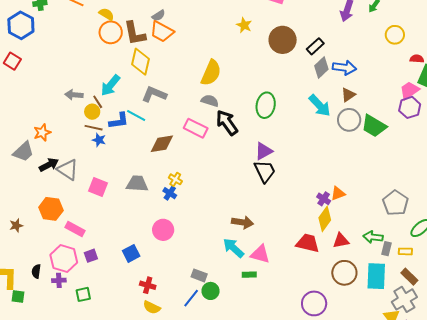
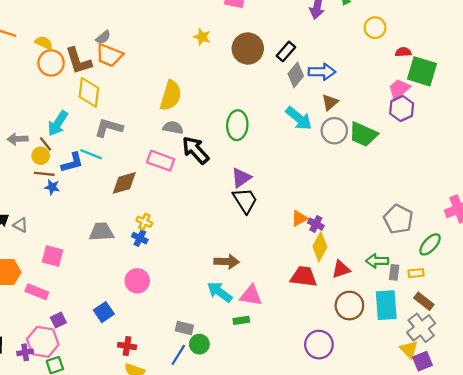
gray triangle: (68, 170) -> (20, 225), size x0.6
pink square: (98, 187) -> (53, 256), moved
orange triangle: (338, 193) -> (299, 218), moved
pink hexagon: (64, 259) -> (43, 342), moved

